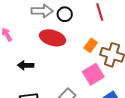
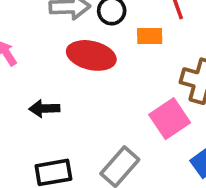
orange rectangle: (91, 45) -> (150, 36), moved, turned 56

